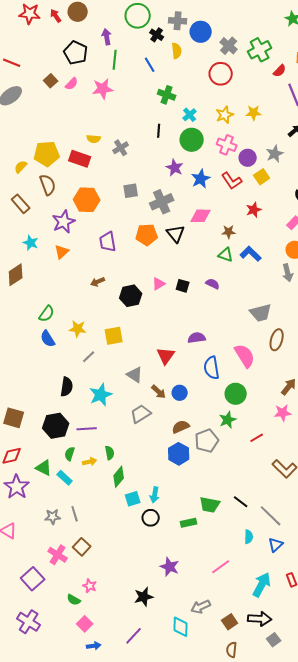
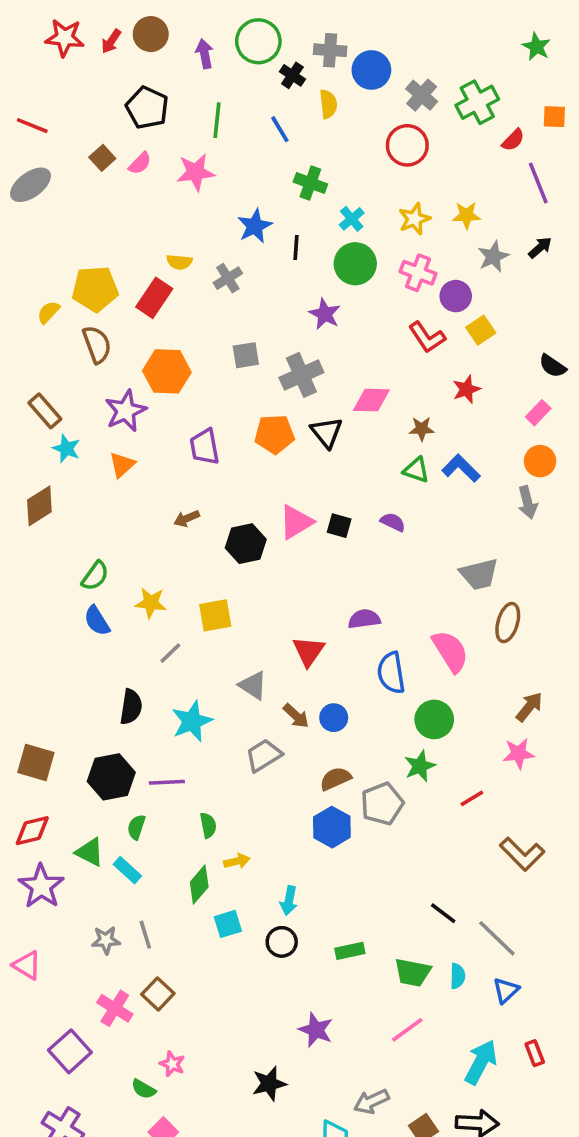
red arrow: (56, 16) -> (111, 41), turned -112
purple arrow: (107, 37) -> (205, 54), moved
gray star: (275, 154) -> (493, 257), moved
red rectangle: (80, 159) -> (154, 298), turned -75
blue star: (201, 179) -> (255, 226), moved
brown rectangle: (21, 204) -> (45, 411), moved
pink triangle: (159, 284) -> (296, 522), size x1.5
yellow arrow: (90, 462) -> (237, 861), moved
green diamond: (119, 477) -> (199, 884), moved
cyan square: (133, 499) -> (228, 924), moved
green trapezoid: (210, 505) -> (413, 972), moved

